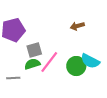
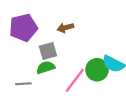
brown arrow: (77, 26) -> (65, 28), moved
pink line: (49, 62) -> (75, 80), moved

